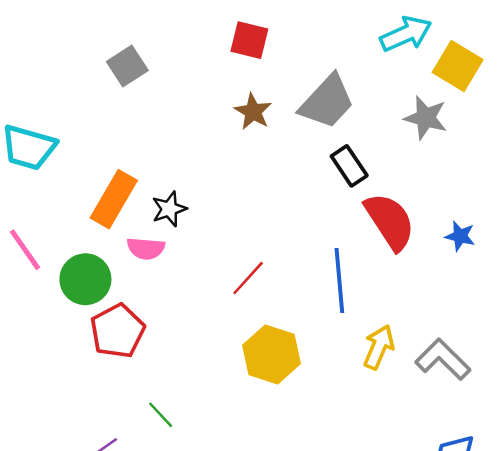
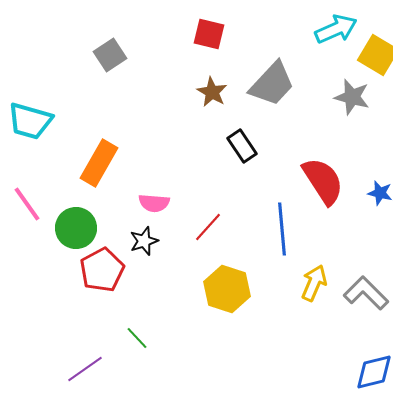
black rectangle: (349, 166) -> (242, 146), moved
black star: (169, 209) -> (144, 241), moved
pink semicircle: (146, 248) -> (154, 203), moved

